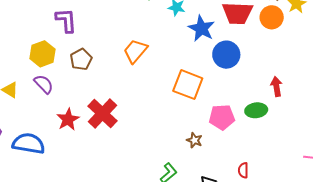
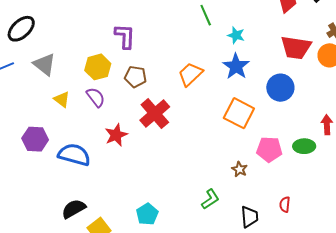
blue star: (201, 28) -> (236, 66), moved
brown pentagon: (81, 59) -> (135, 77), turned 30
red cross: (103, 113) -> (155, 114), moved

